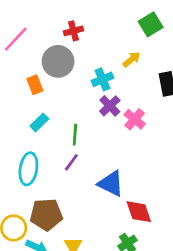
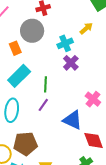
pink cross: (135, 119) -> (93, 99), moved
cyan rectangle: (39, 122) -> (19, 76), size x1.6

